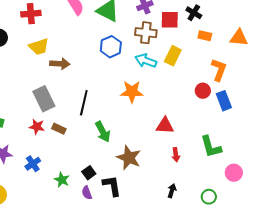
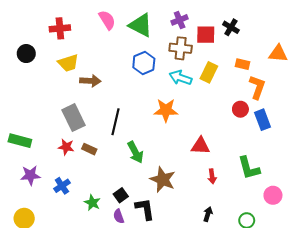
orange rectangle: (205, 36) -> (242, 64), moved

